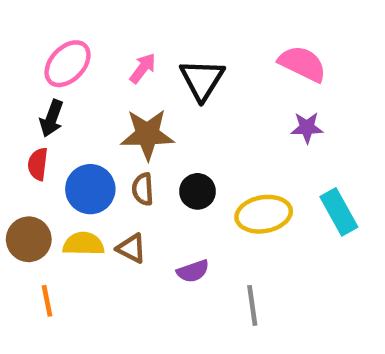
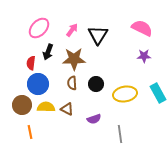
black arrow: (52, 118) -> (48, 52), moved
red semicircle: (38, 164) -> (31, 63), moved
blue circle: (90, 189) -> (38, 84), moved

